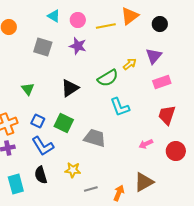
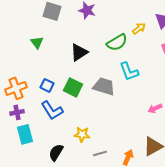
green triangle: (28, 89) -> (37, 42), moved
gray trapezoid: (95, 138) -> (104, 86), moved
black semicircle: (41, 175) -> (56, 152), moved, turned 48
cyan rectangle: (16, 184) -> (25, 134), moved

